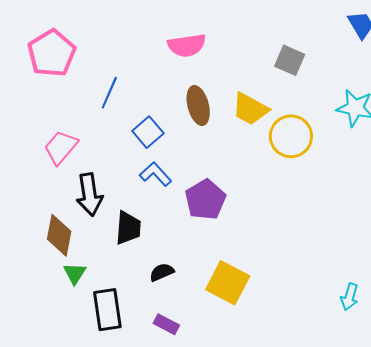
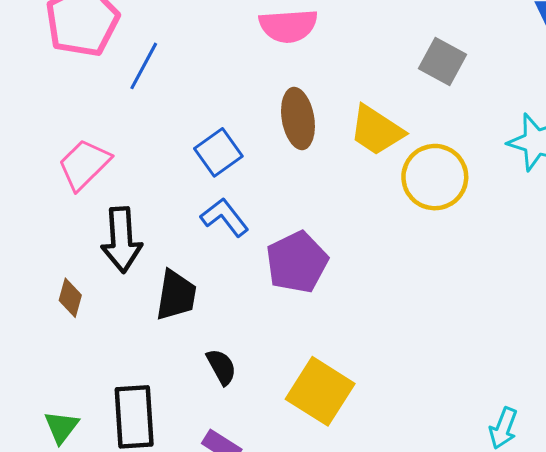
blue line: (109, 93) -> (144, 66), moved
brown diamond: (59, 235) -> (70, 298), size x0.6
black semicircle: (162, 272) -> (221, 367), turned 80
green triangle: (75, 273) -> (61, 427), moved

